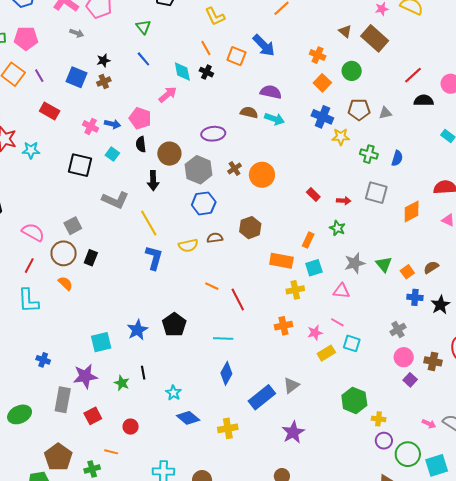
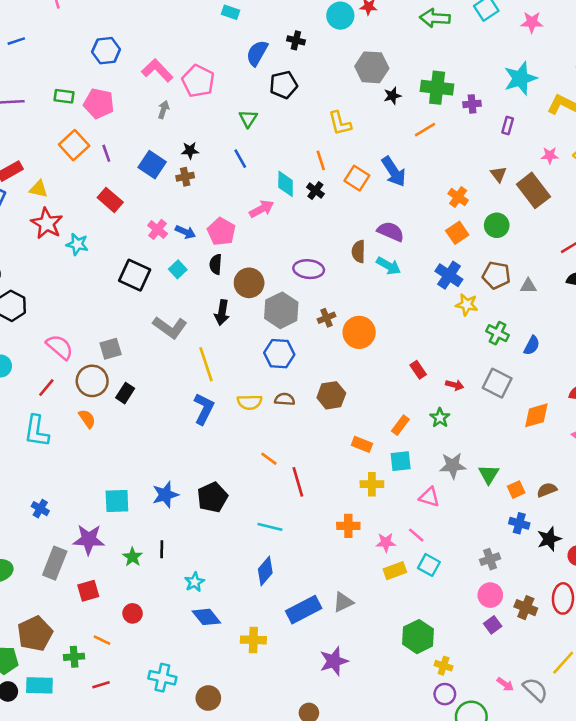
gray arrow: (77, 33) -> (163, 110), turned -104
brown semicircle: (249, 112) -> (358, 251), turned -114
orange rectangle: (281, 261) -> (362, 444), size x0.7

